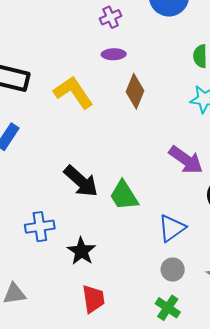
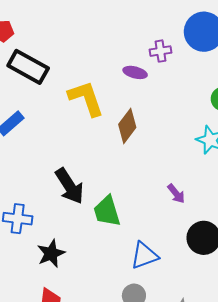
purple cross: (111, 17) -> (161, 51), moved
brown diamond: (135, 91) -> (127, 126), moved
purple arrow: (186, 160) -> (176, 194), size x0.6

